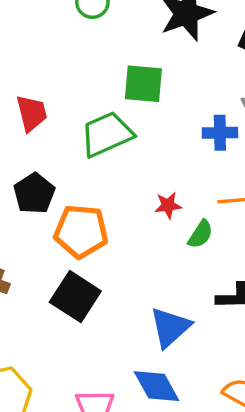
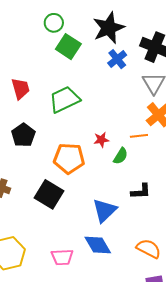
green square: (143, 84) -> (68, 47), moved, turned 30
blue cross: (220, 133) -> (117, 59), moved, turned -36
orange pentagon: (81, 231) -> (69, 158), moved

